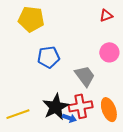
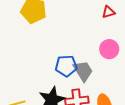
blue pentagon: (49, 57) -> (66, 66), moved

